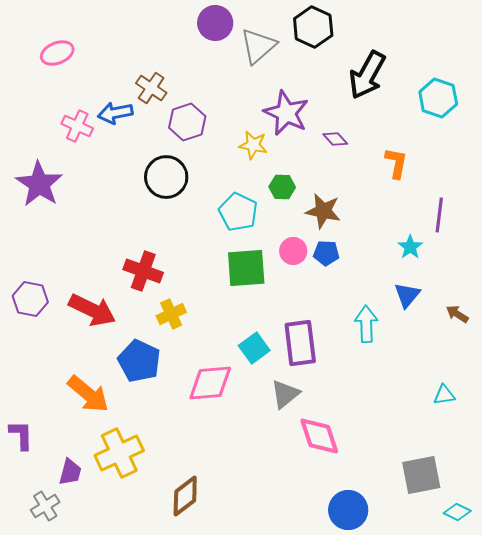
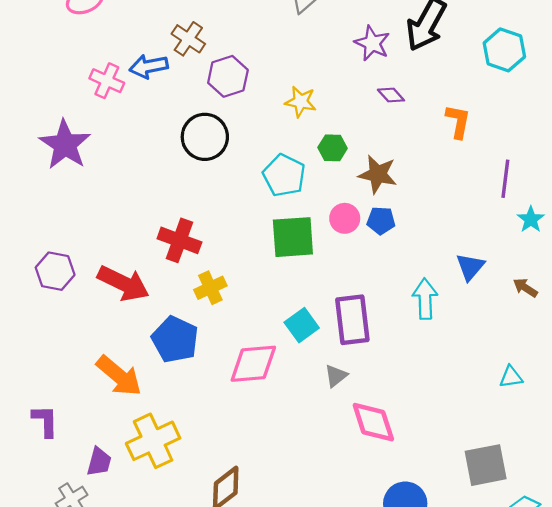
purple star: (286, 113) -> (372, 43), moved, size x0.7
cyan star: (410, 247) -> (531, 219), moved
gray triangle: (285, 394) -> (336, 376), size x0.7

